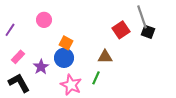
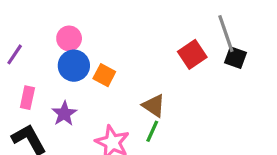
pink rectangle: (18, 57) -> (27, 98), turned -32
brown triangle: (105, 57) -> (154, 106), moved, turned 35
blue circle: (64, 58) -> (74, 66), moved

